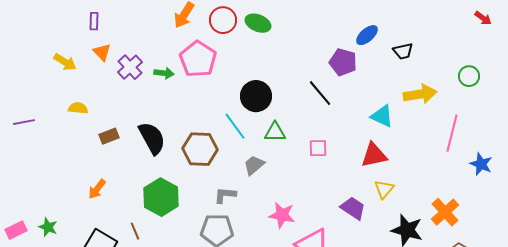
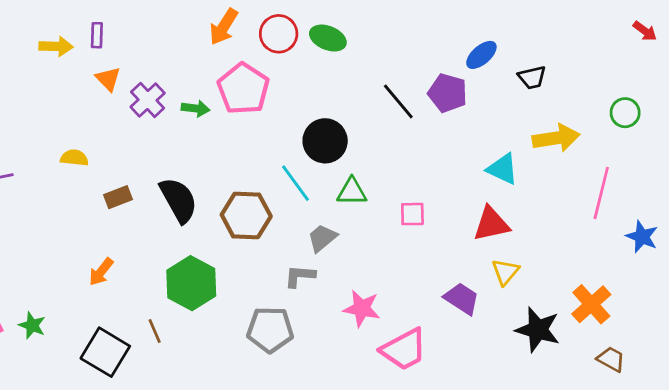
yellow arrow: (65, 62) -> (56, 46), moved, turned -30
black line: (320, 93) -> (398, 101), moved
gray L-shape: (225, 195) -> (300, 276), moved

